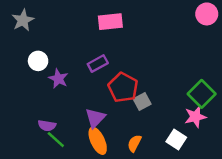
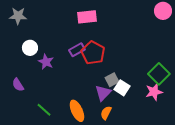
gray star: (23, 20) -> (18, 16), turned 30
red pentagon: (123, 88) -> (93, 53), moved
purple triangle: (95, 118) -> (103, 93), moved
purple semicircle: (47, 126) -> (18, 85), moved, turned 48
white square: (176, 140) -> (122, 88), moved

